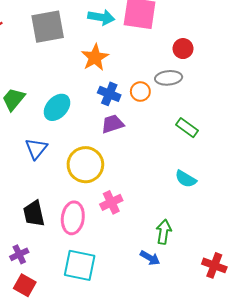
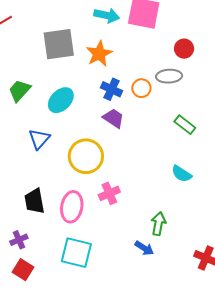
gray square: (48, 27) -> (59, 44), moved
purple trapezoid: (113, 124) -> (114, 118), turned 50

